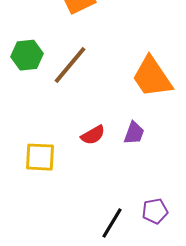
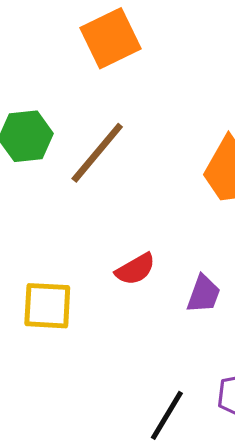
purple trapezoid: (134, 133) -> (204, 294), moved

